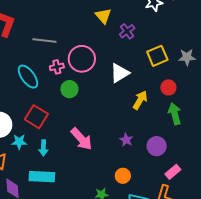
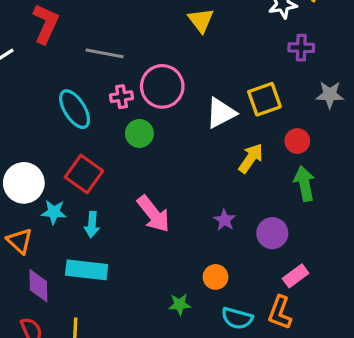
purple cross: (127, 31) -> (301, 48), moved, turned 35
yellow square: (157, 56) -> (264, 99), moved

